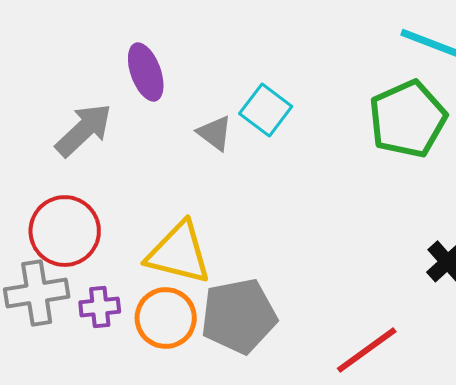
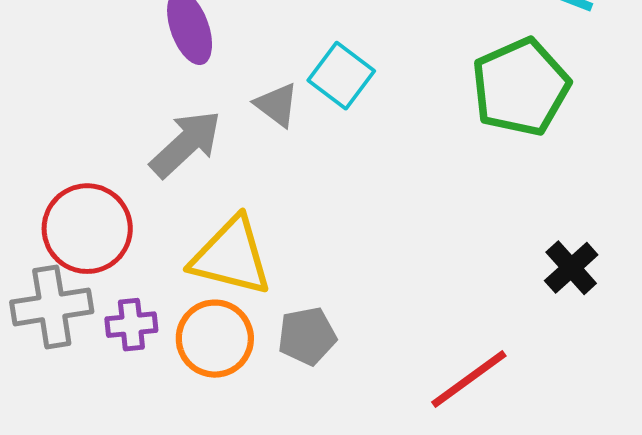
gray arrow: (84, 130) -> (186, 144), moved
gray pentagon: (239, 316) -> (307, 336), size x0.6

